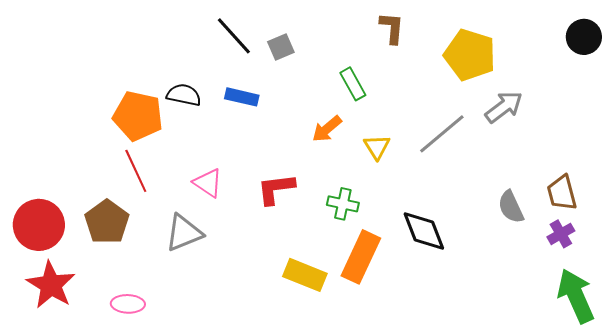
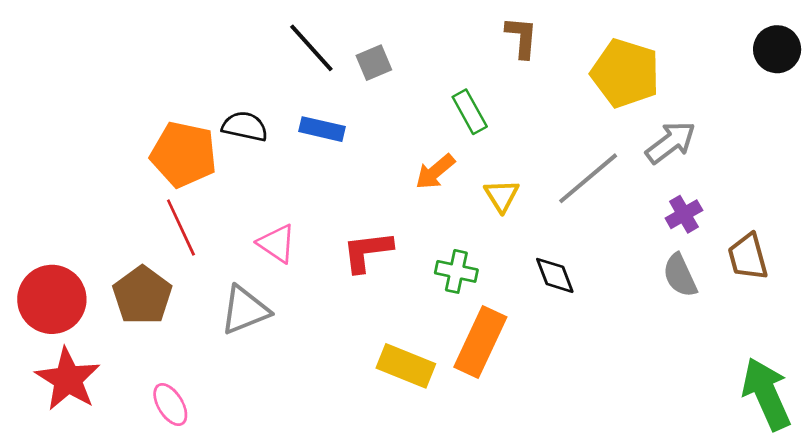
black diamond: (424, 231) -> (555, 275), moved, size x0.7
purple cross: (561, 234) -> (684, 214), moved
pink ellipse: (128, 304) -> (170, 404), turned 56

